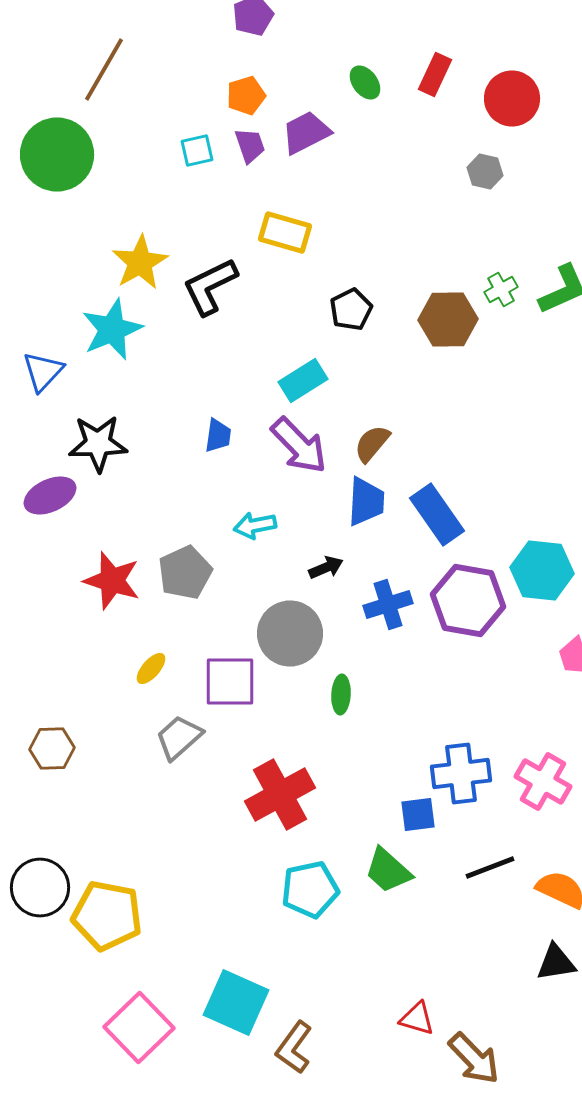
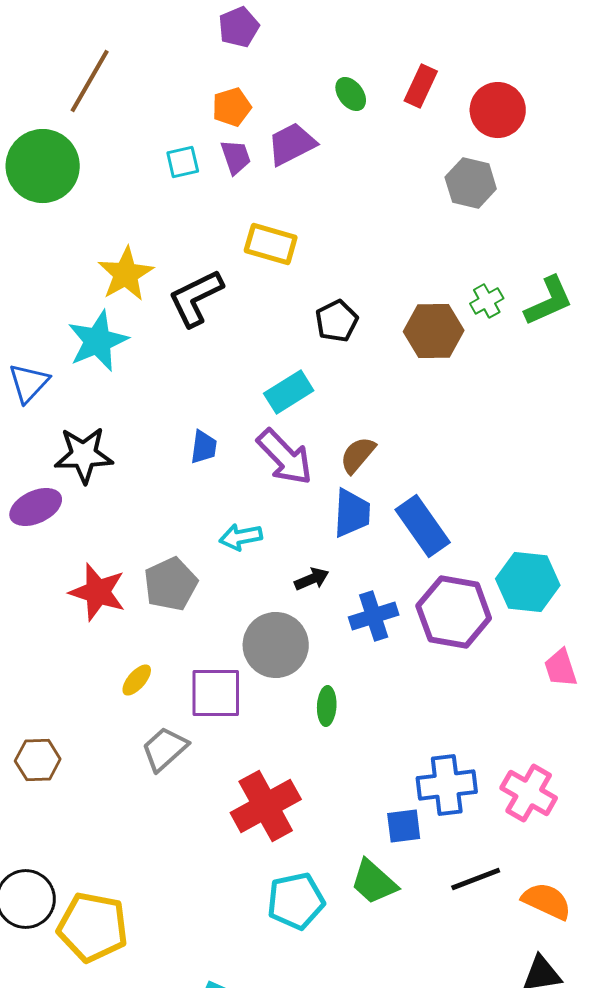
gray hexagon: (485, 172) -> (471, 183), size x1.4

